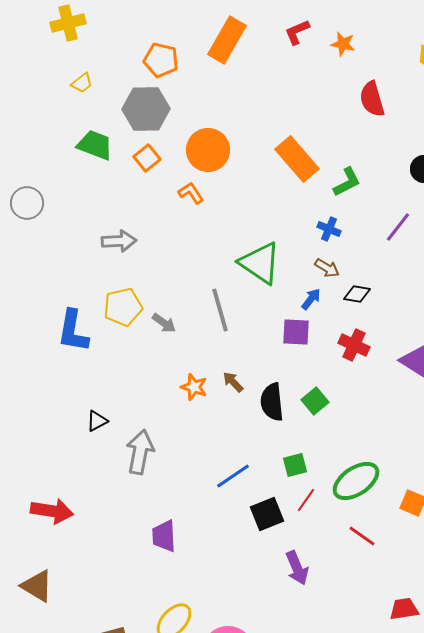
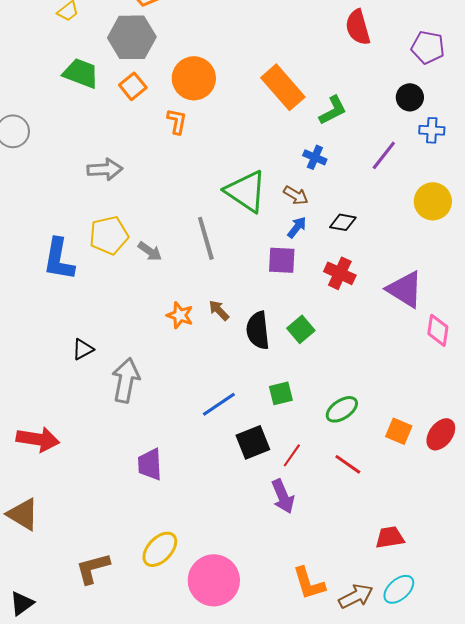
orange L-shape: (191, 193) -> (177, 121), turned 44
brown arrow: (327, 268) -> (296, 195), moved
green ellipse: (356, 481) -> (342, 409), size x0.7
red line: (306, 500) -> (292, 455), moved

